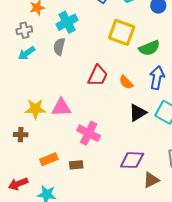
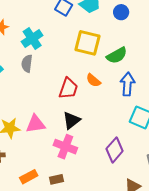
orange semicircle: (126, 82) -> (93, 80), moved
black triangle: (138, 113) -> (71, 120), moved
purple diamond: (132, 160) -> (115, 150), moved, turned -45

